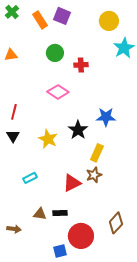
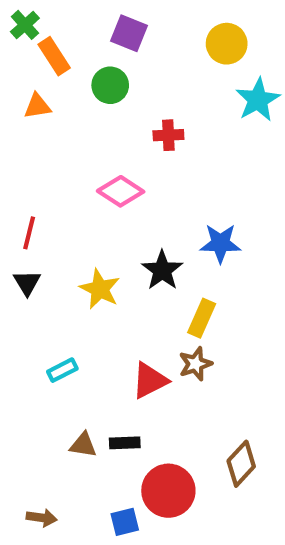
orange rectangle: (40, 20) -> (54, 56), moved
green circle: (55, 53) -> (110, 85), moved
orange triangle: (11, 55) -> (37, 106), moved
brown arrow: (14, 229) -> (42, 518), moved

